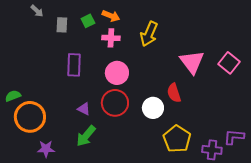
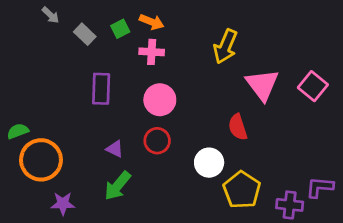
gray rectangle: (62, 25) -> (85, 34), turned -49
yellow arrow: (149, 34) -> (225, 46), moved
red circle: (115, 103) -> (157, 141), size x0.7
white circle: (153, 108) -> (209, 163), moved

